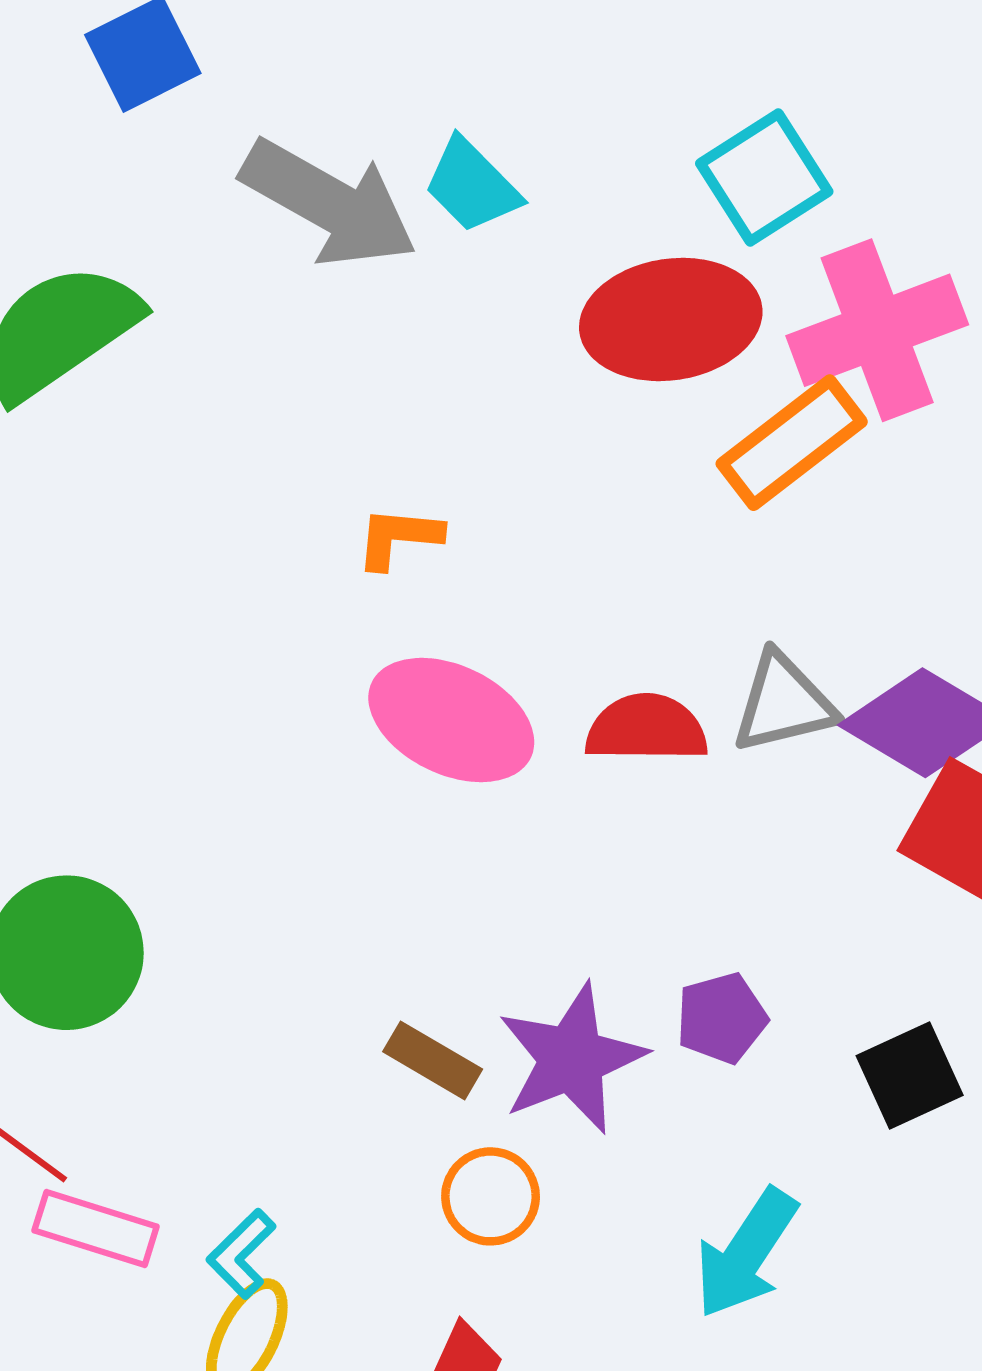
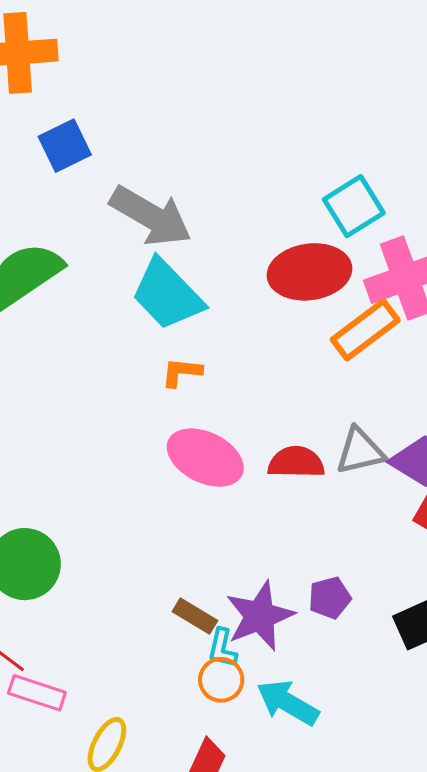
cyan trapezoid: (472, 186) -> (167, 294), moved, size x1.6
cyan arrow: (746, 1253) -> (288, 703), moved, turned 86
cyan L-shape: (241, 1254) -> (222, 648), moved, turned -33

